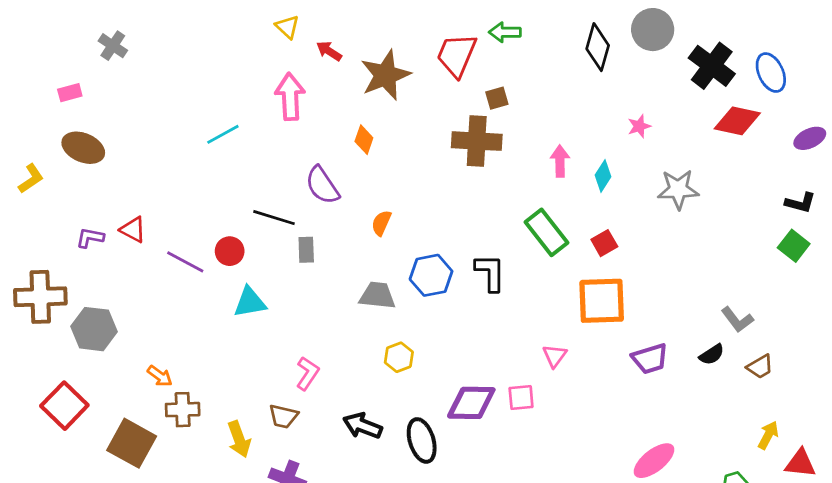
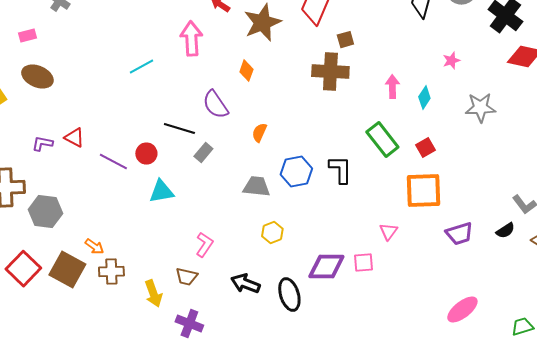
gray rectangle: (306, 250) -> (203, 153), turned 42
brown square: (132, 443) -> (67, 270), moved

